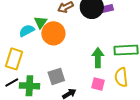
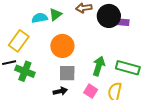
orange circle: (53, 33) -> (62, 46), moved
gray square: (56, 76) -> (67, 73), moved

